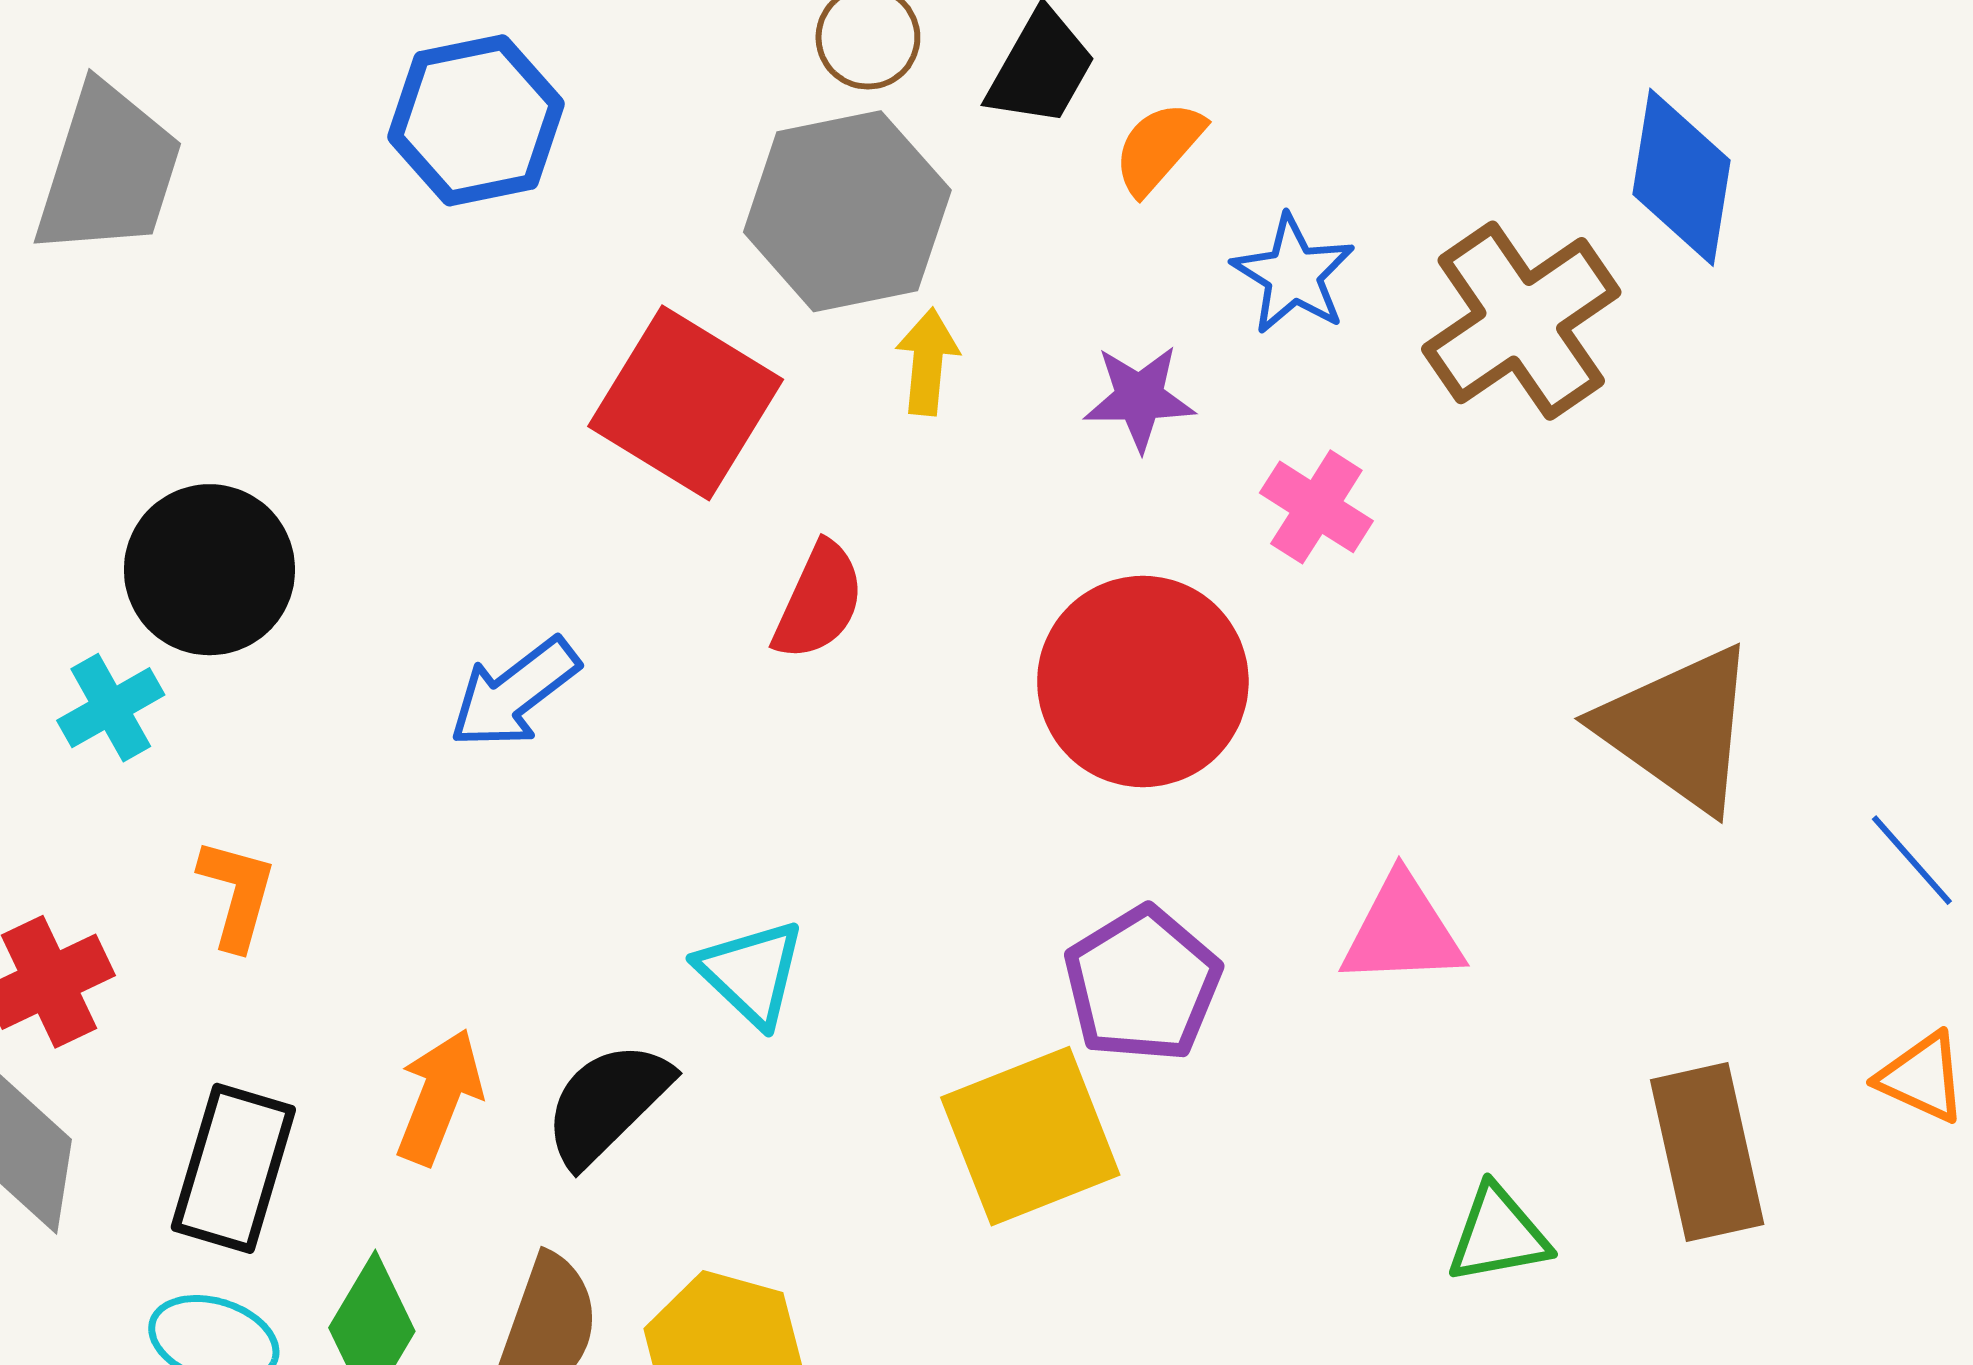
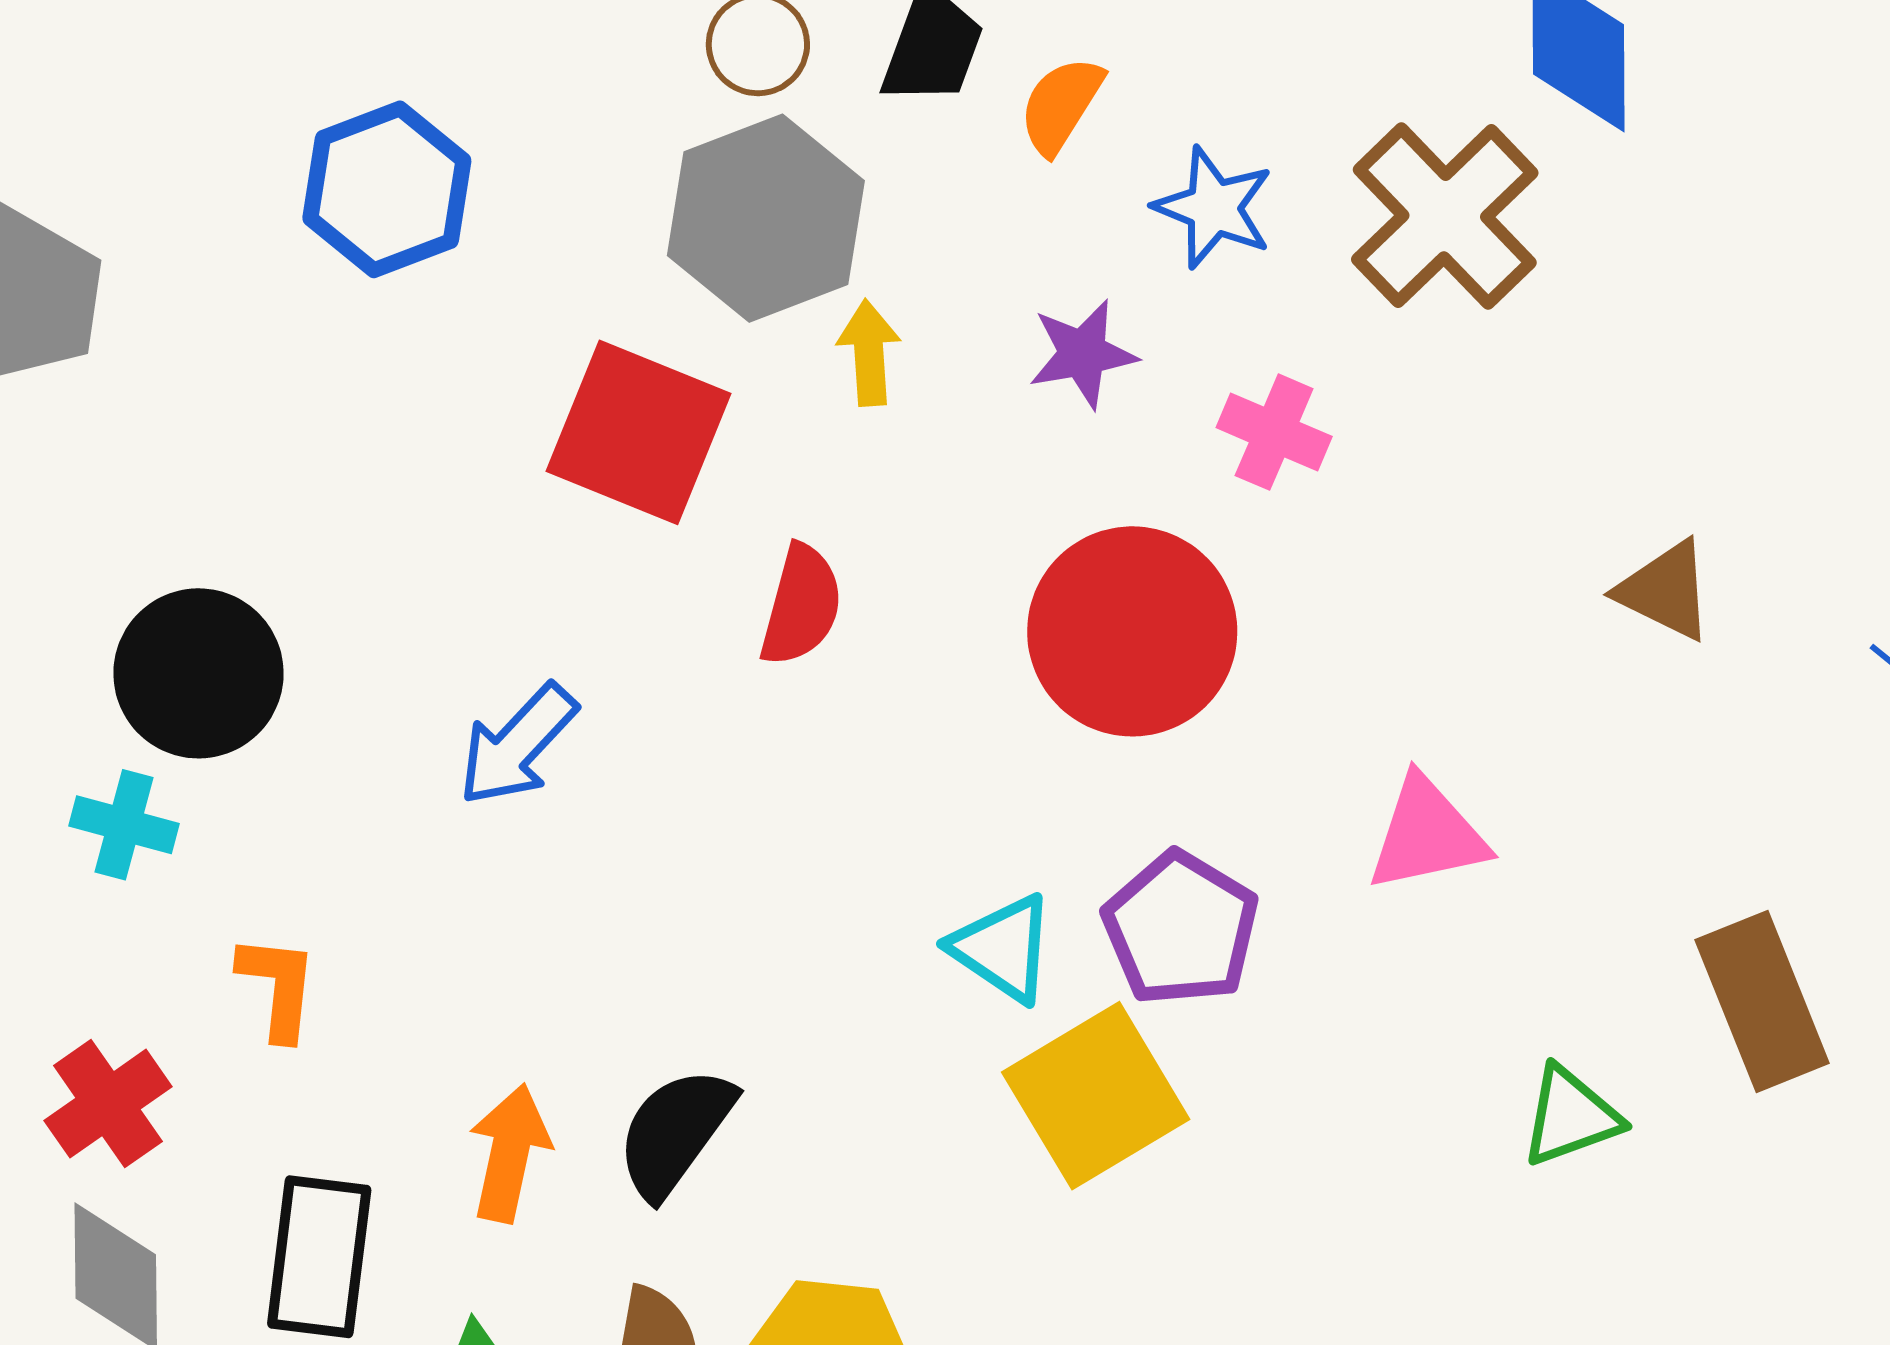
cyan cross: (111, 708) -> (124, 825), turned -36
brown triangle: (1679, 728) -> (1665, 590), size x0.6
cyan triangle: (751, 973) -> (1003, 948), moved

